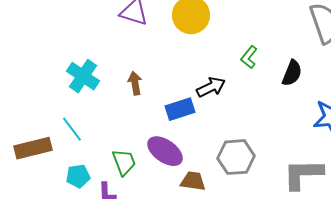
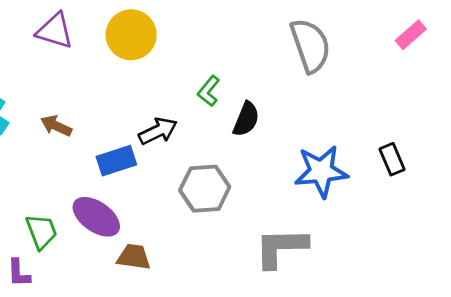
black semicircle: (292, 73) -> (246, 119), moved
brown arrow: (135, 83) -> (56, 126), turned -55
gray hexagon: (236, 157) -> (205, 189), moved

